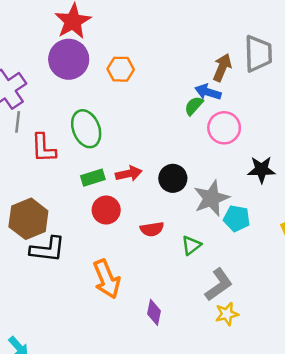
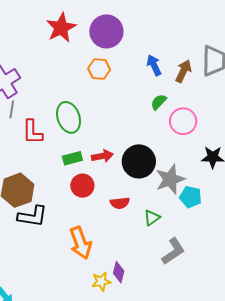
purple circle: (69, 59) -> (106, 31), moved
blue arrow: (208, 92) -> (154, 65), moved, turned 45
black circle: (173, 178) -> (139, 161), size x1.4
yellow star: (227, 314) -> (101, 281), moved

